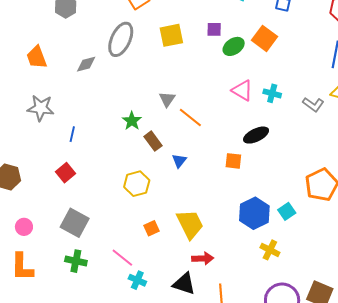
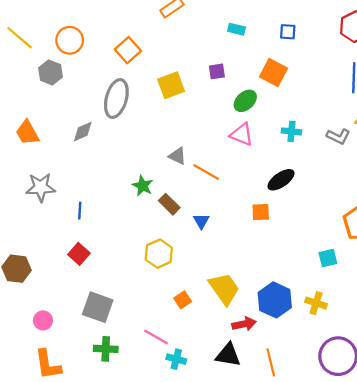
green ellipse: (234, 46) -> (245, 101), moved
pink triangle: (242, 90) -> (242, 134), moved
gray triangle: (167, 99) -> (177, 156), turned -30
cyan square: (287, 211) -> (328, 258), turned 30
blue hexagon: (254, 213) -> (275, 300), moved

